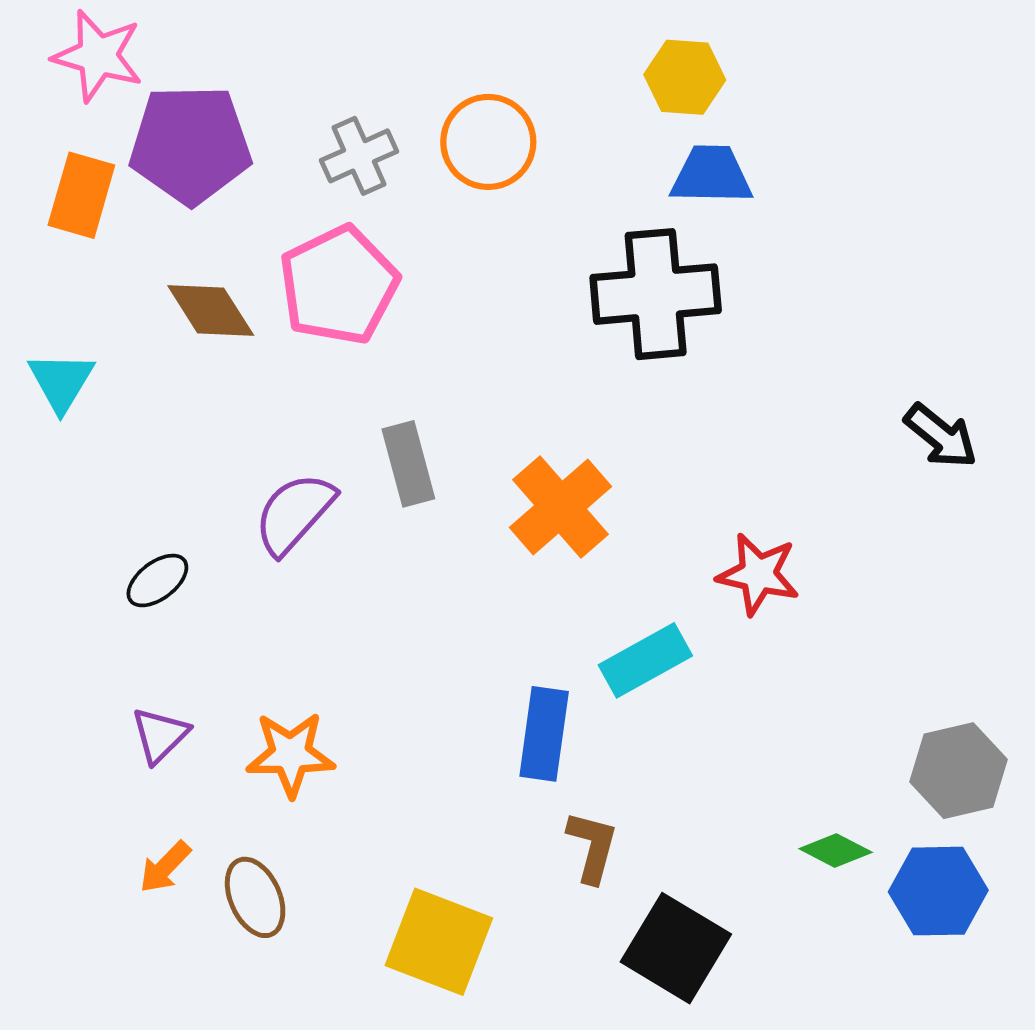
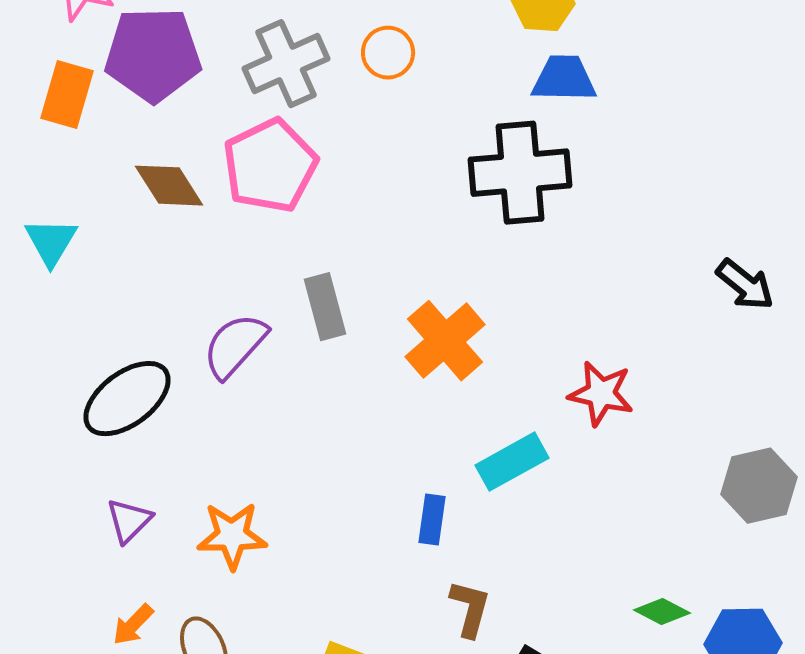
orange circle: (488, 142) -> (388, 53), size x0.7
gray cross: (359, 156) -> (286, 64), size x1.4
black ellipse: (157, 581) -> (127, 399), size x1.8
blue rectangle: (544, 734) -> (432, 520), size x0.7
gray hexagon: (959, 771) -> (759, 486), moved

